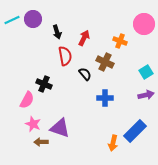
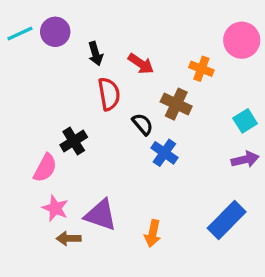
red arrow: (84, 38) -> (141, 64), turned 98
black cross: (44, 84) -> (74, 141), turned 35
blue cross: (105, 98) -> (164, 153), moved, turned 35
orange arrow: (113, 143) -> (153, 233), moved

